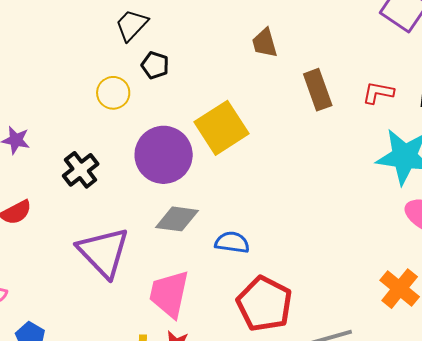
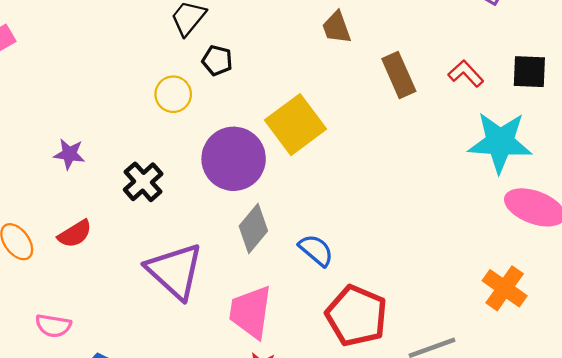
red L-shape: (378, 93) -> (466, 74), turned 40
gray diamond: (177, 219) -> (253, 229), turned -54
blue semicircle: (232, 242) -> (316, 250), turned 36

